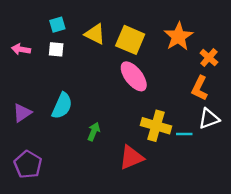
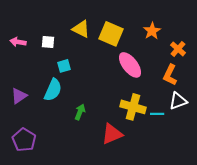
cyan square: (57, 25) -> (64, 66), moved
orange star: (178, 36) -> (152, 31), size x0.7
pink ellipse: (134, 76) -> (130, 65), moved

